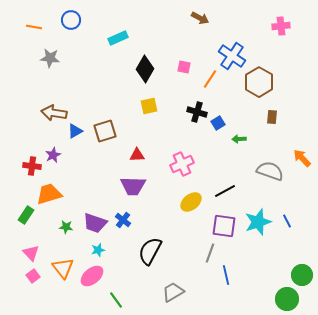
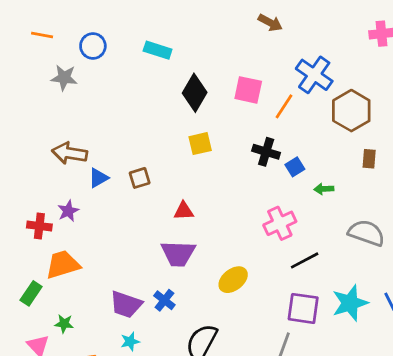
blue circle: (71, 20) -> (93, 46), moved
cyan rectangle: (118, 38) -> (158, 50), turned 42
pink square: (184, 67) -> (248, 90), size x1.5
brown square: (105, 131) -> (140, 178), size x0.7
pink cross: (182, 164) -> (280, 223), moved
yellow ellipse: (191, 202) -> (233, 280), moved
green star: (66, 227) -> (64, 324), moved

